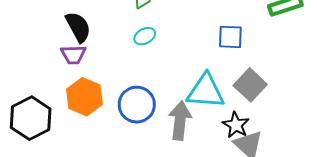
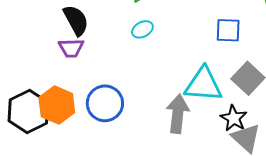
orange hexagon: (84, 97) -> (57, 105), moved
blue circle: (137, 105) -> (105, 103), moved

